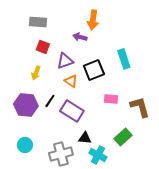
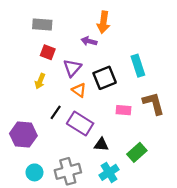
purple triangle: (65, 61) -> (72, 68), turned -30
purple hexagon: (26, 105) -> (23, 135), moved
brown L-shape: (140, 107) -> (154, 103), moved
black triangle: (85, 138) -> (101, 145), moved
cyan circle: (25, 145) -> (34, 172), moved
cyan cross: (98, 155) -> (109, 172), turned 30

